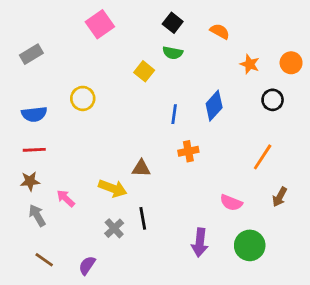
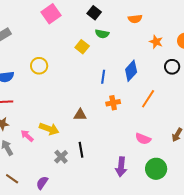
black square: (173, 23) -> (94, 13), moved
orange semicircle: (220, 31) -> (135, 19), turned 144
orange line: (263, 157) -> (148, 99), moved
yellow arrow: (113, 188) -> (49, 129), moved

